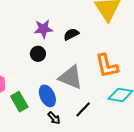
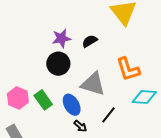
black circle: (38, 54) -> (58, 64), size x1.5
green rectangle: (19, 102) -> (43, 100), moved

